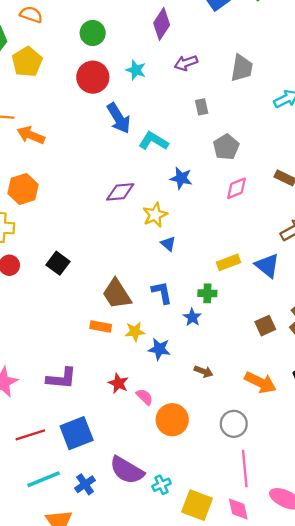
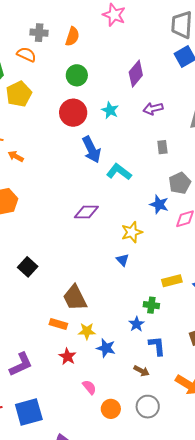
orange arrow: (31, 135) -> (16, 156), size x0.7
blue star: (181, 178) -> (159, 204), moved
yellow star: (155, 215) -> (132, 232), moved
blue L-shape: (162, 293) -> (157, 346), moved
purple L-shape: (62, 378) -> (21, 364), turned -36
red star: (118, 383) -> (67, 356), moved
orange circle: (172, 420) -> (111, 409), size x0.7
gray circle: (234, 424) -> (148, 407), moved

